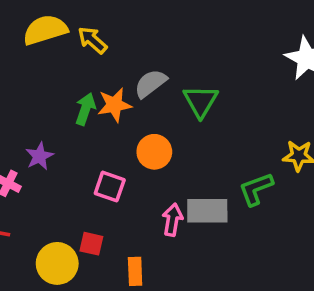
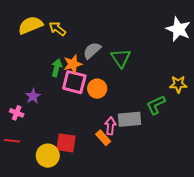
pink square: (110, 187) -> (74, 82), moved, size x1.4
red square: (91, 244) -> (66, 143), size x1.5
orange rectangle: (135, 271) -> (103, 138), moved, turned -35

